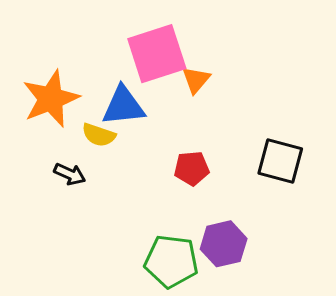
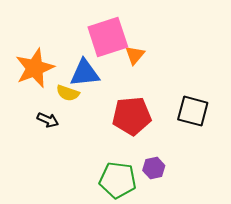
red pentagon: (192, 168) -> (132, 116), size x1.6
purple hexagon: (224, 244) -> (154, 168), size x0.7

